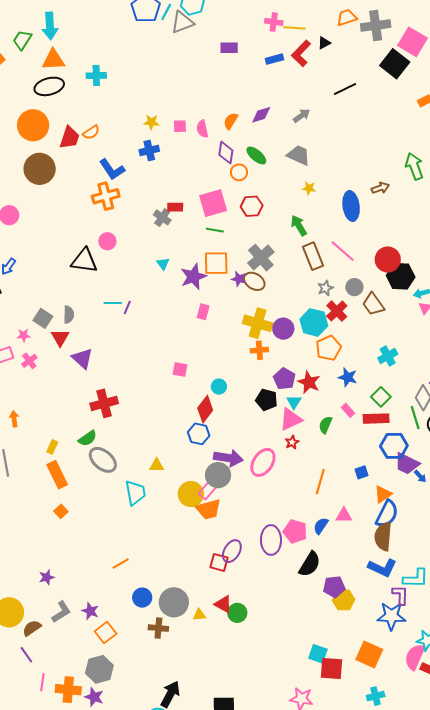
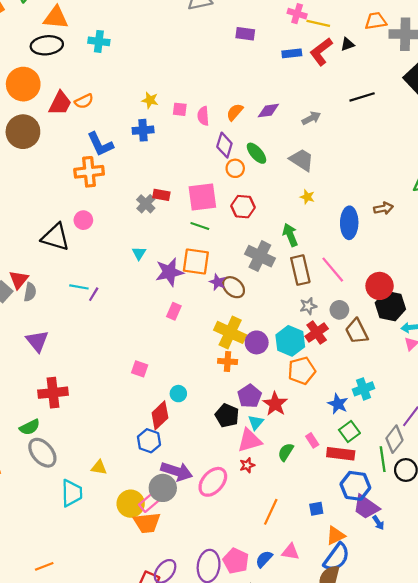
gray cross: (261, 258) -> (260, 256), moved, turned -32
red triangle: (60, 338) -> (19, 280), moved
blue star: (348, 377) -> (338, 404), moved

